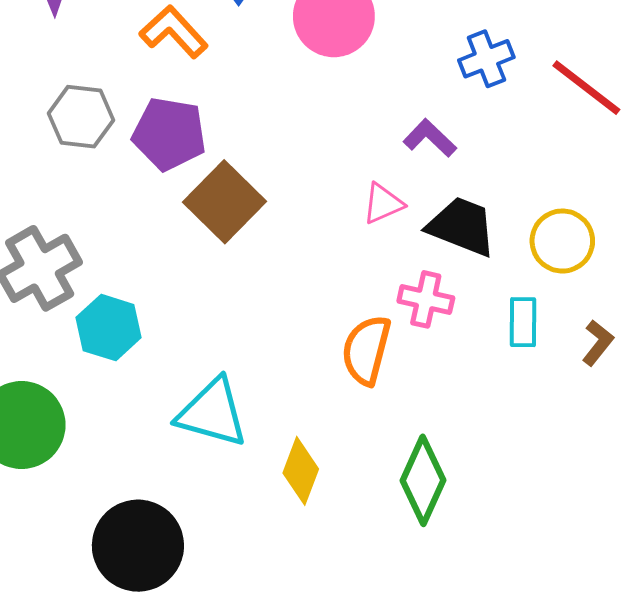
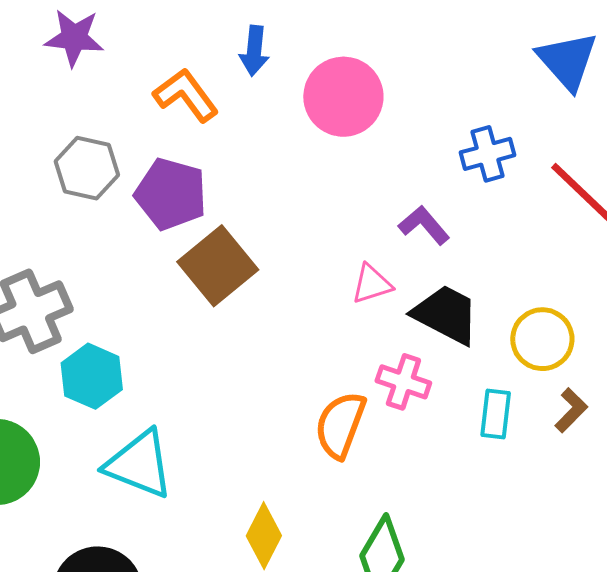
brown L-shape: (598, 343) -> (571, 410), moved
cyan triangle: (212, 413) -> (139, 464), moved

